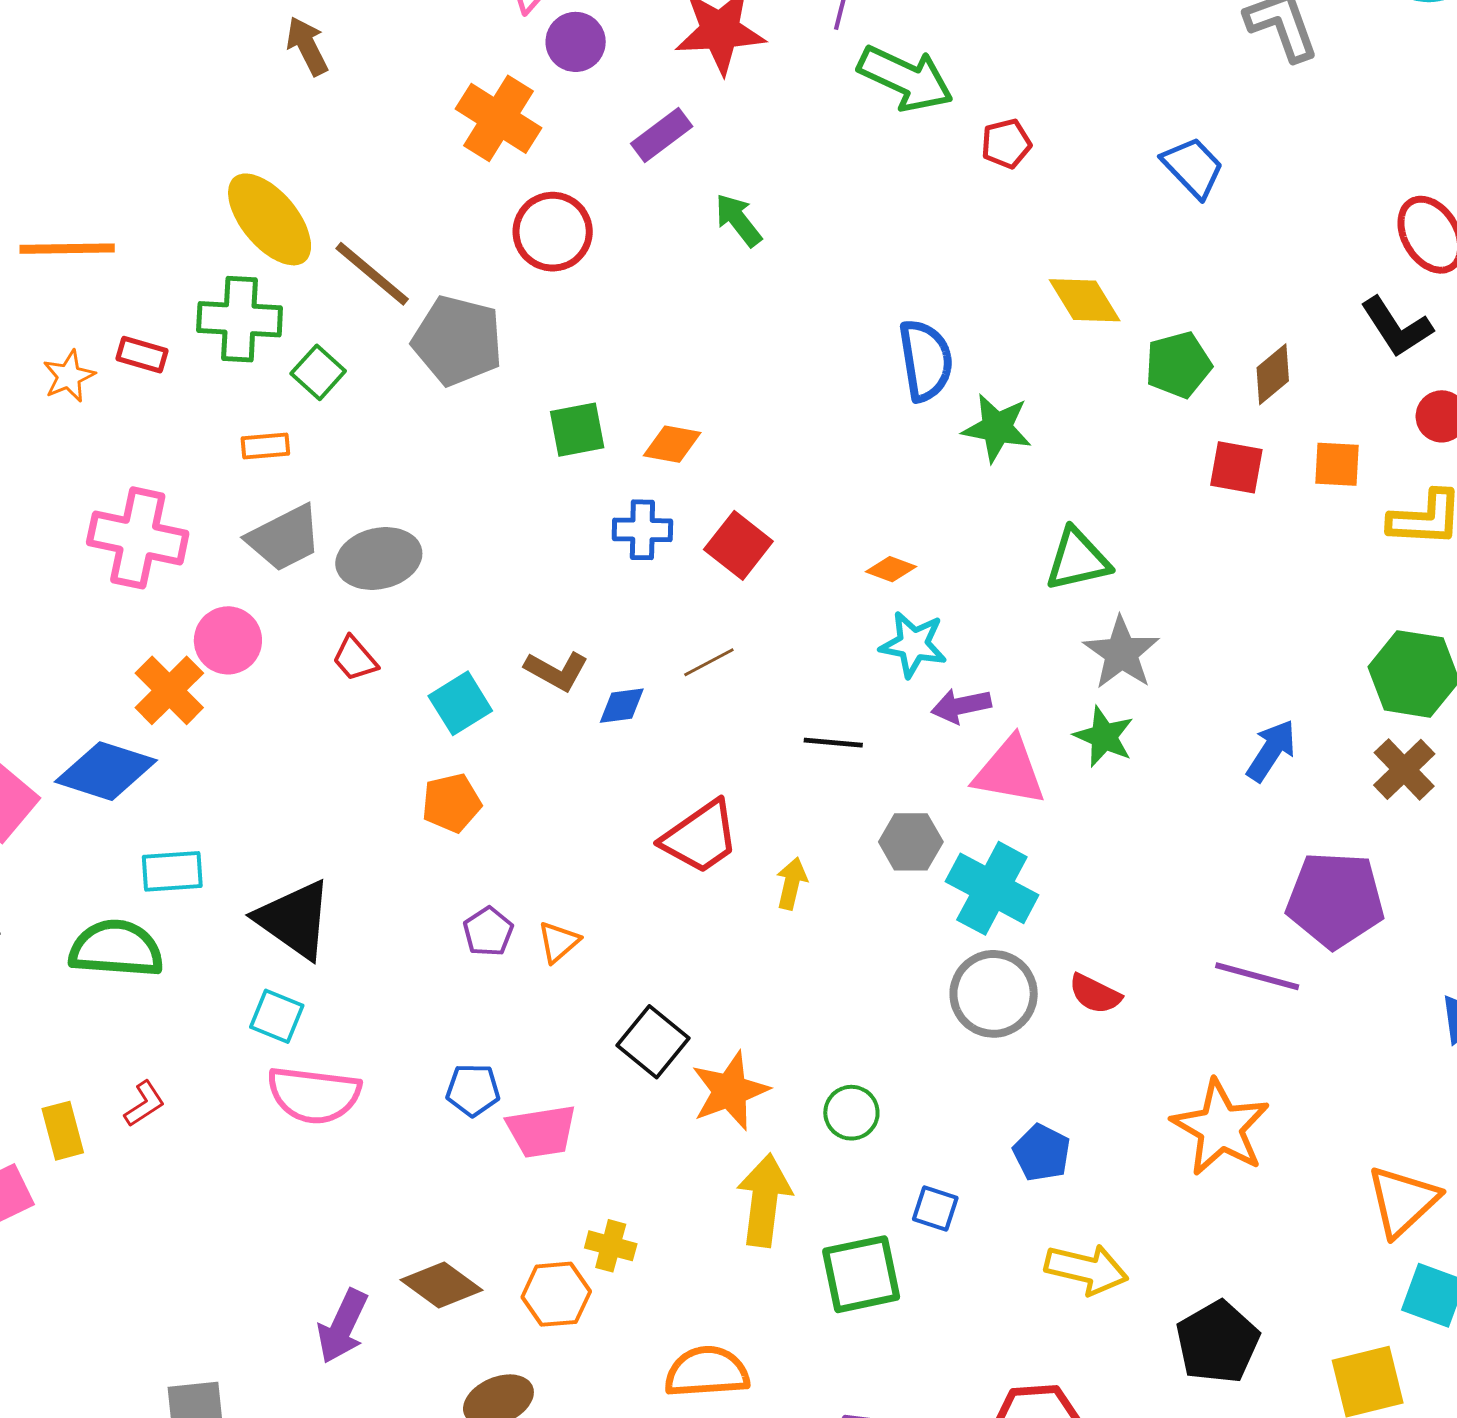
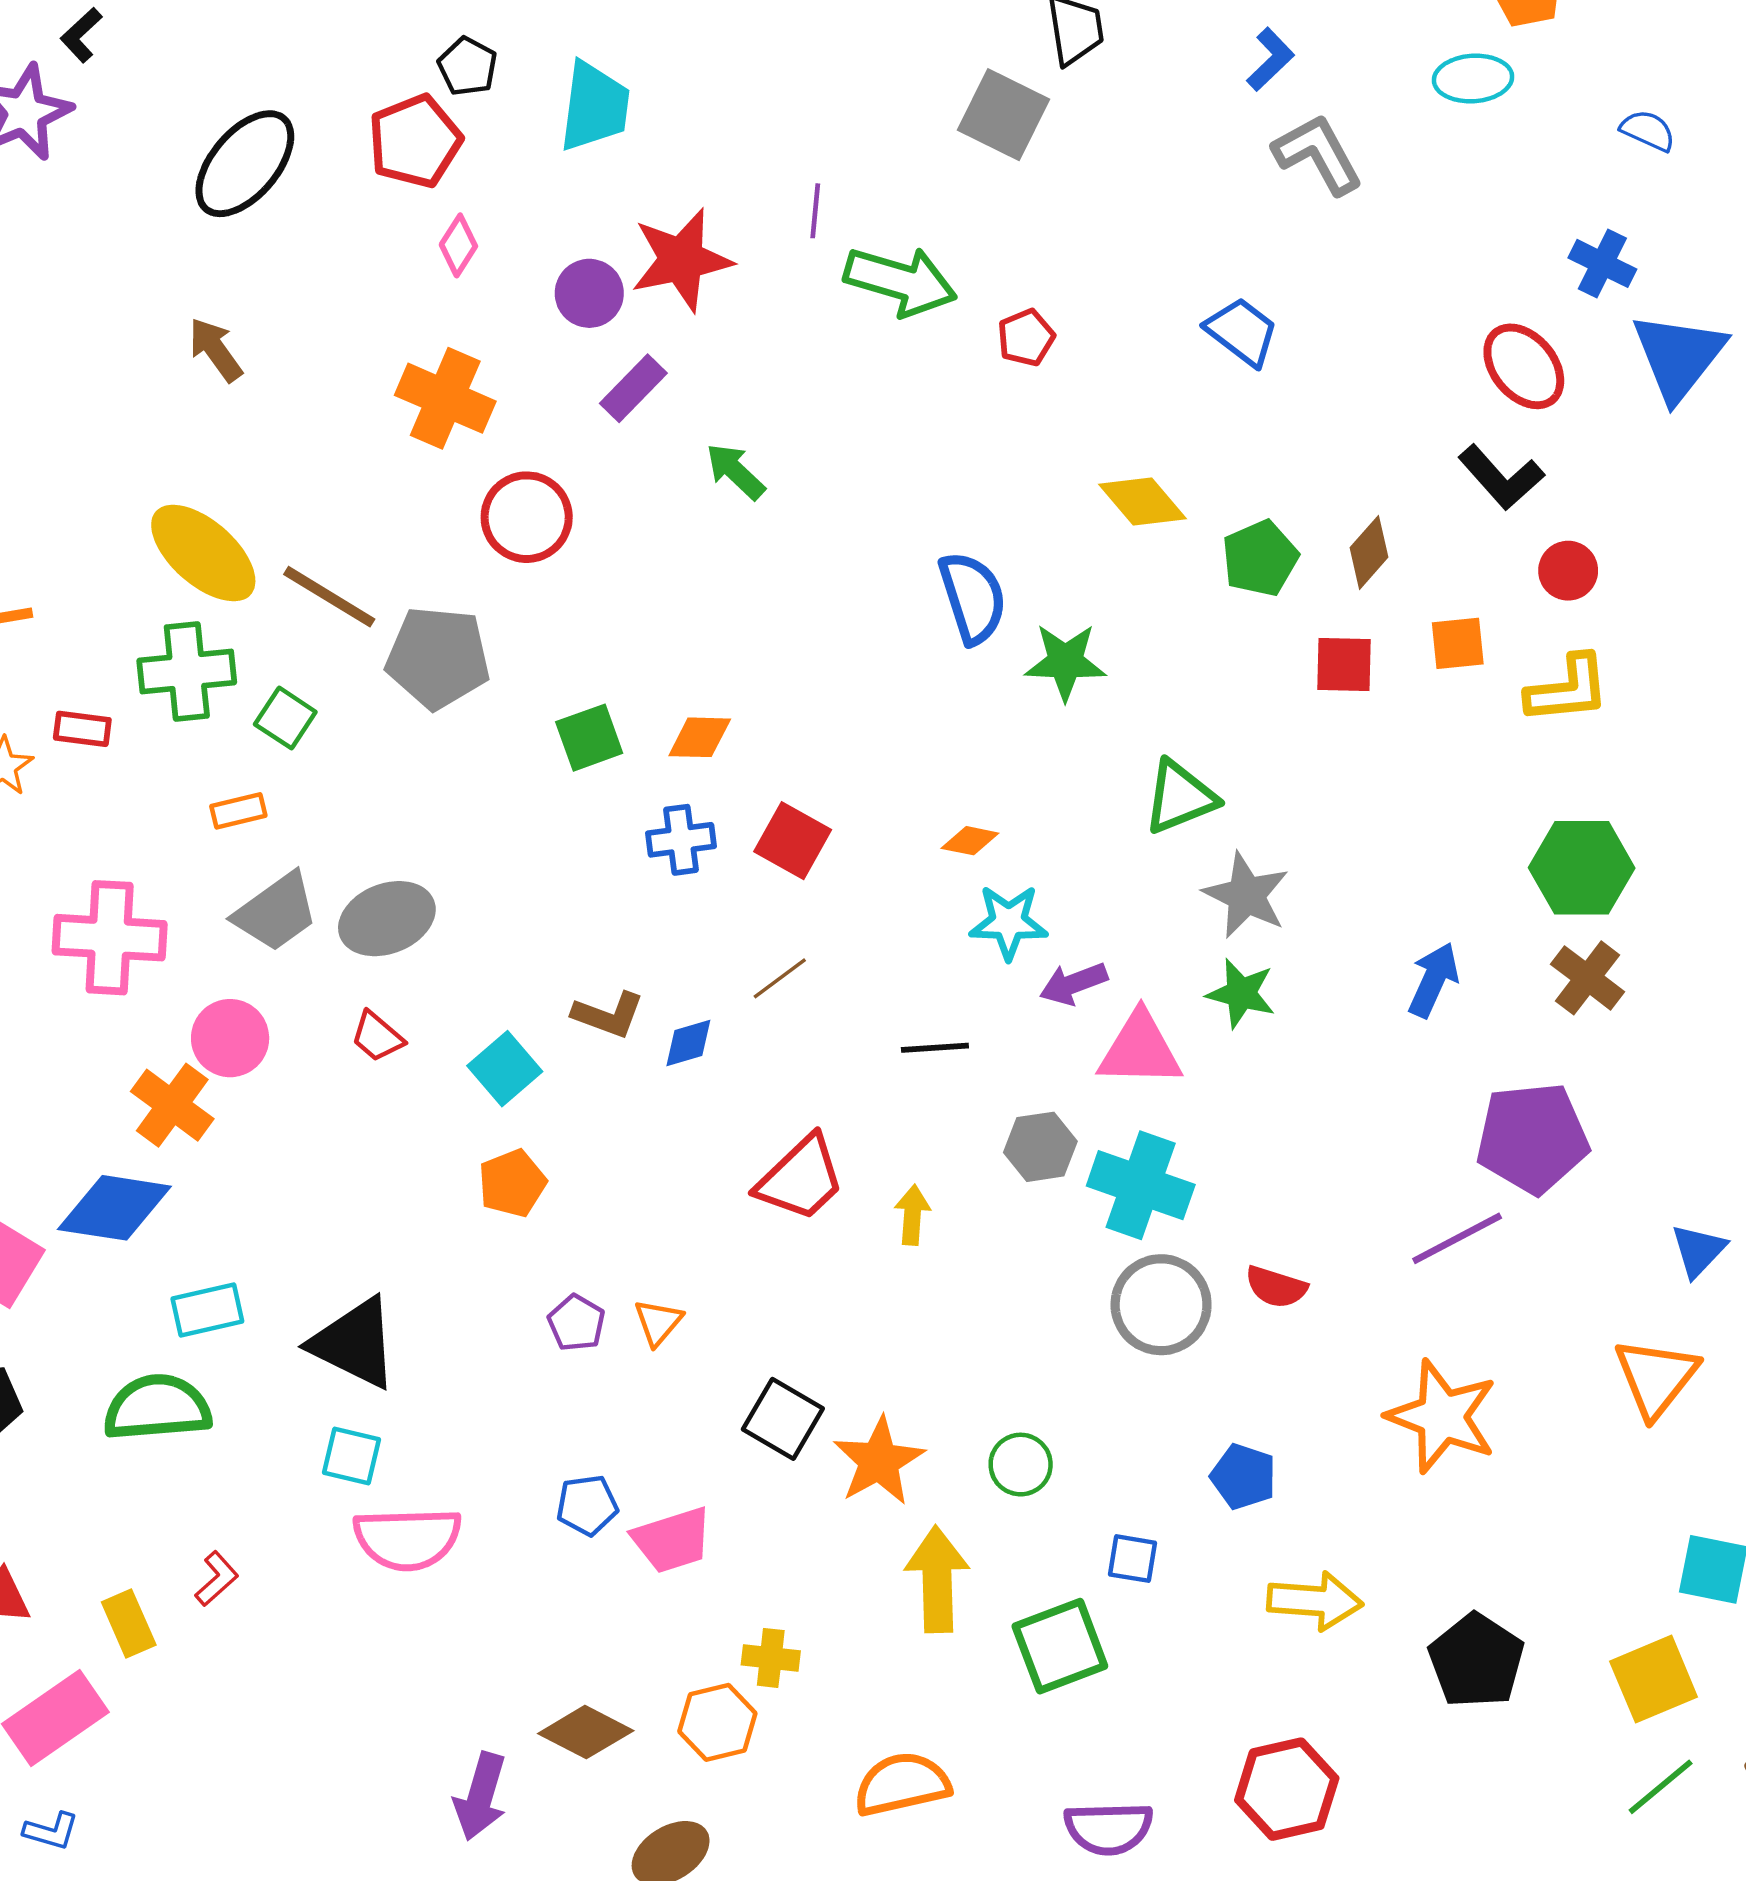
purple circle: (576, 42) -> (589, 293), moved
purple line: (1257, 976) -> (1457, 1238), turned -34
orange triangle: (1403, 1201) -> (1656, 1377), moved

